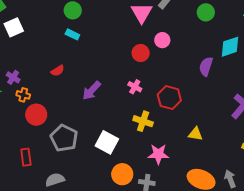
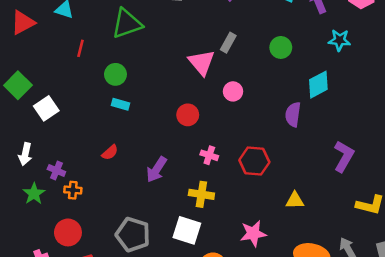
red circle: (141, 53) -> (188, 115), moved
red circle: (36, 115) -> (68, 232), moved
yellow cross: (143, 121) -> (201, 194), moved

